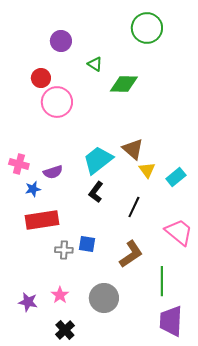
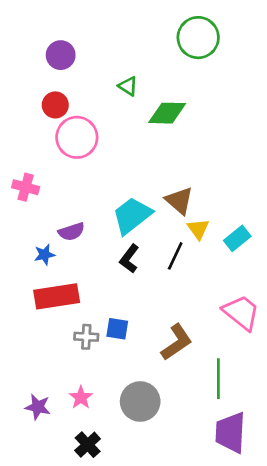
purple circle: (61, 41) -> (61, 55), moved
pink cross: (19, 164) -> (26, 187), moved
black line: (134, 207) -> (175, 256), moved

